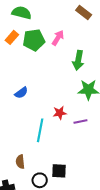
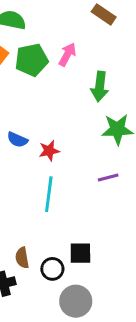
blue semicircle: (21, 93) -> (17, 140), turned 64
red star: (60, 113) -> (49, 151), moved
brown semicircle: (20, 162) -> (22, 258), moved

